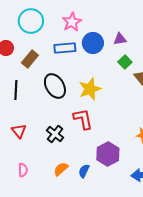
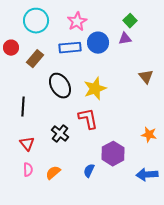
green square: (125, 62) -> (130, 21), moved
black line: (16, 90) -> (23, 107), moved
red triangle: (19, 131) -> (27, 144), moved
orange semicircle: (61, 169) -> (53, 173), moved

